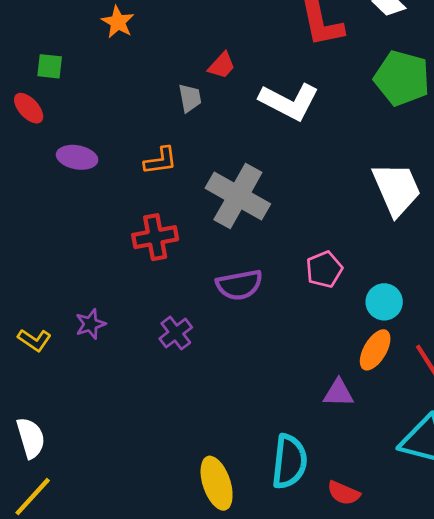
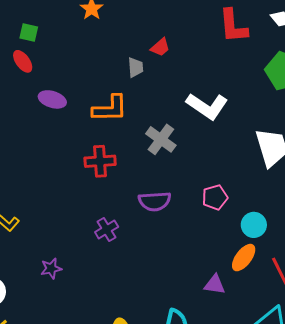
green square: (50, 66) -> (29, 33), moved
white L-shape: (289, 102) -> (207, 106), moved
orange L-shape: (160, 161) -> (110, 109), size x1.5
gray cross: (238, 196) -> (161, 139), size x0.7
purple star: (90, 324) -> (51, 269), moved

